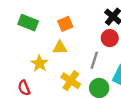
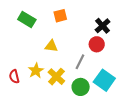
orange square: (65, 24) -> (60, 16), moved
yellow star: (39, 63) -> (36, 71), moved

